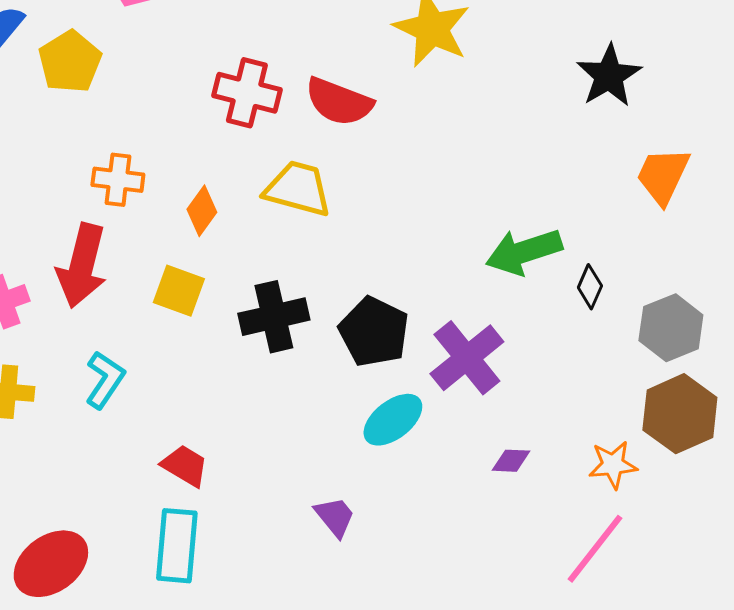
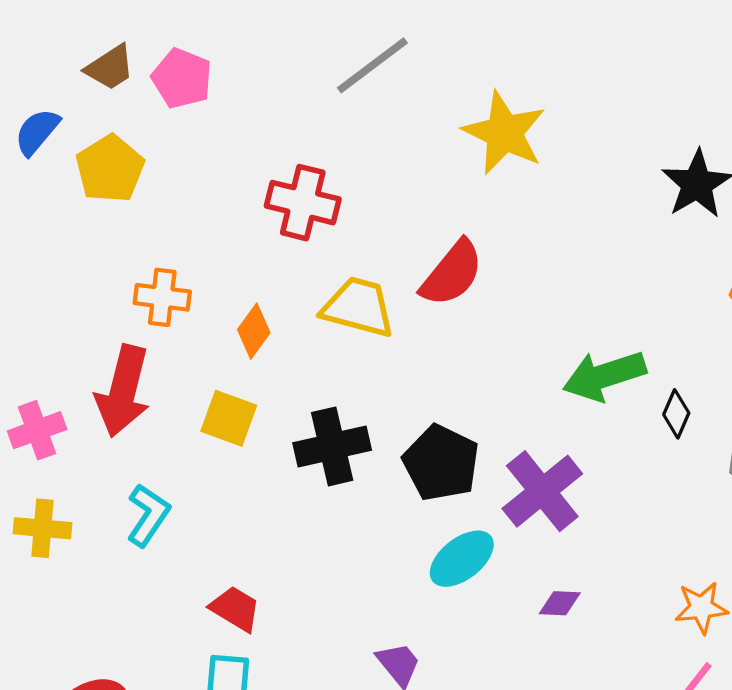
red semicircle: (339, 102) -> (452, 273), moved, turned -72
purple diamond: (511, 461) -> (560, 603), moved

